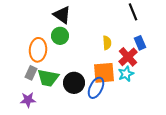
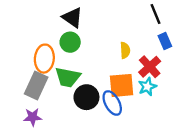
blue rectangle: (140, 43) -> (165, 41), moved
gray rectangle: (31, 73) -> (36, 85), size x1.6
green trapezoid: (48, 78) -> (68, 77), moved
blue ellipse: (96, 88) -> (112, 103), turned -55

